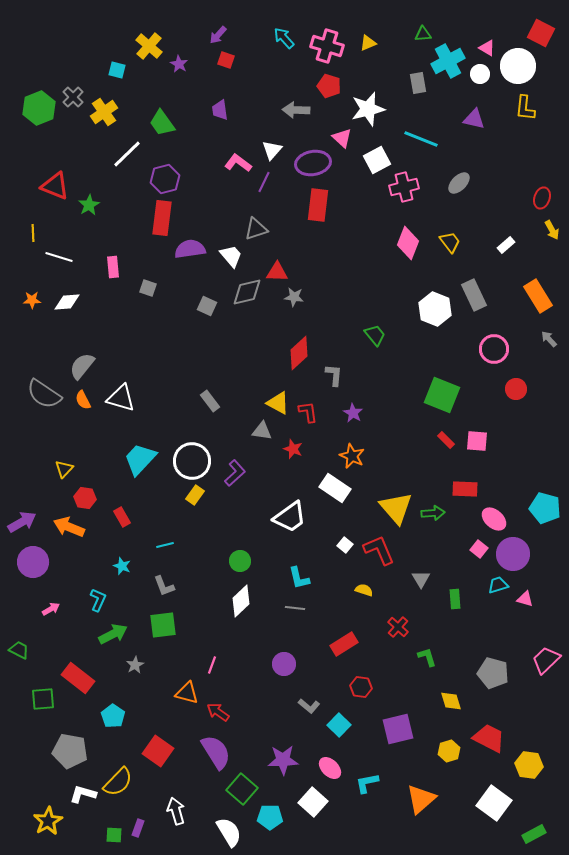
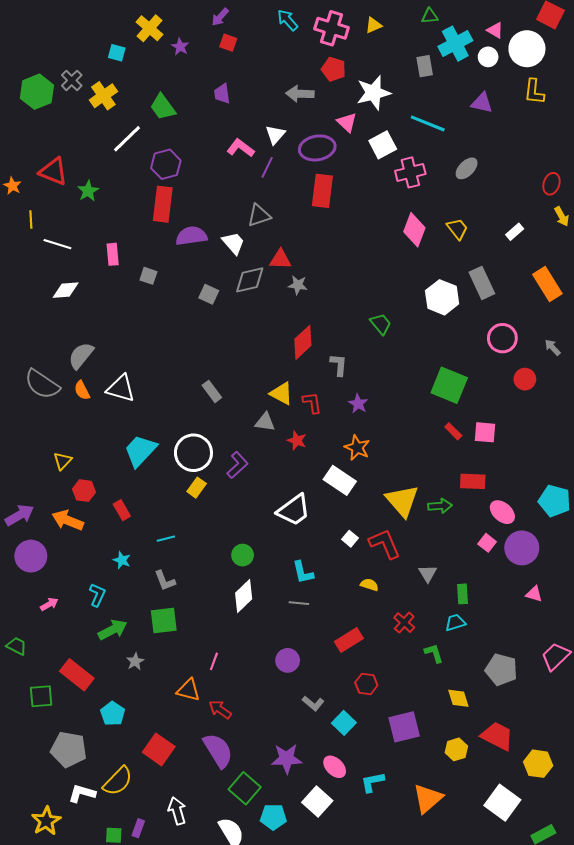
orange star: (32, 300) -> (12, 186), moved, turned 30
gray arrow: (549, 339) -> (553, 347), moved
cyan trapezoid: (498, 585) -> (455, 623), moved

